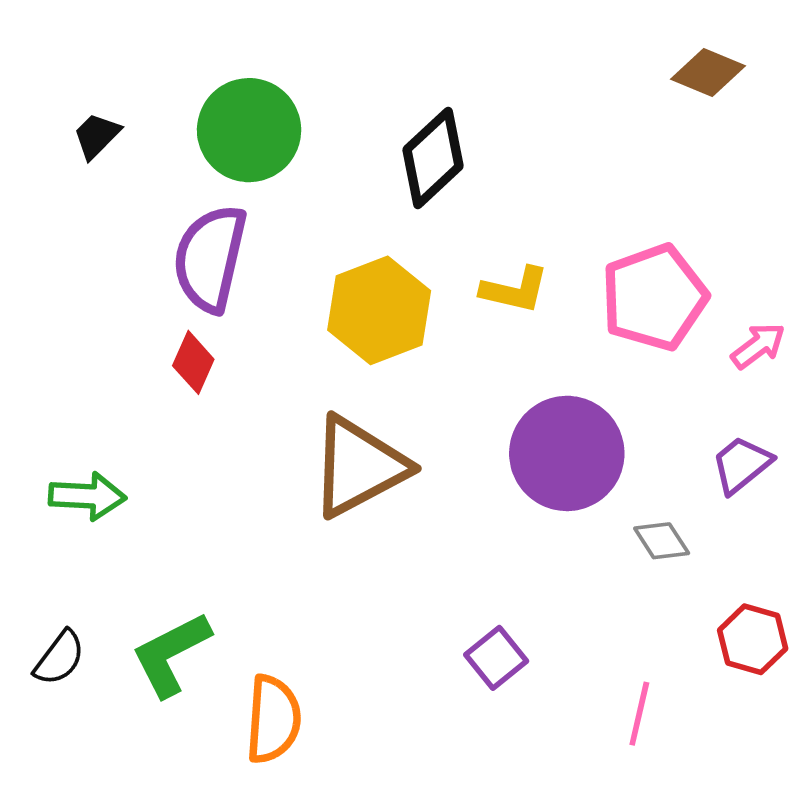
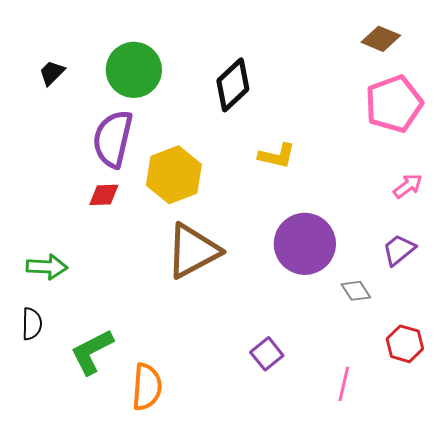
pink pentagon: (654, 297) -> (394, 104), moved
yellow hexagon: (379, 310) -> (174, 175), moved
red diamond: (193, 362) -> (104, 195), turned 64
black semicircle: (59, 658) -> (32, 324), moved, turned -36

